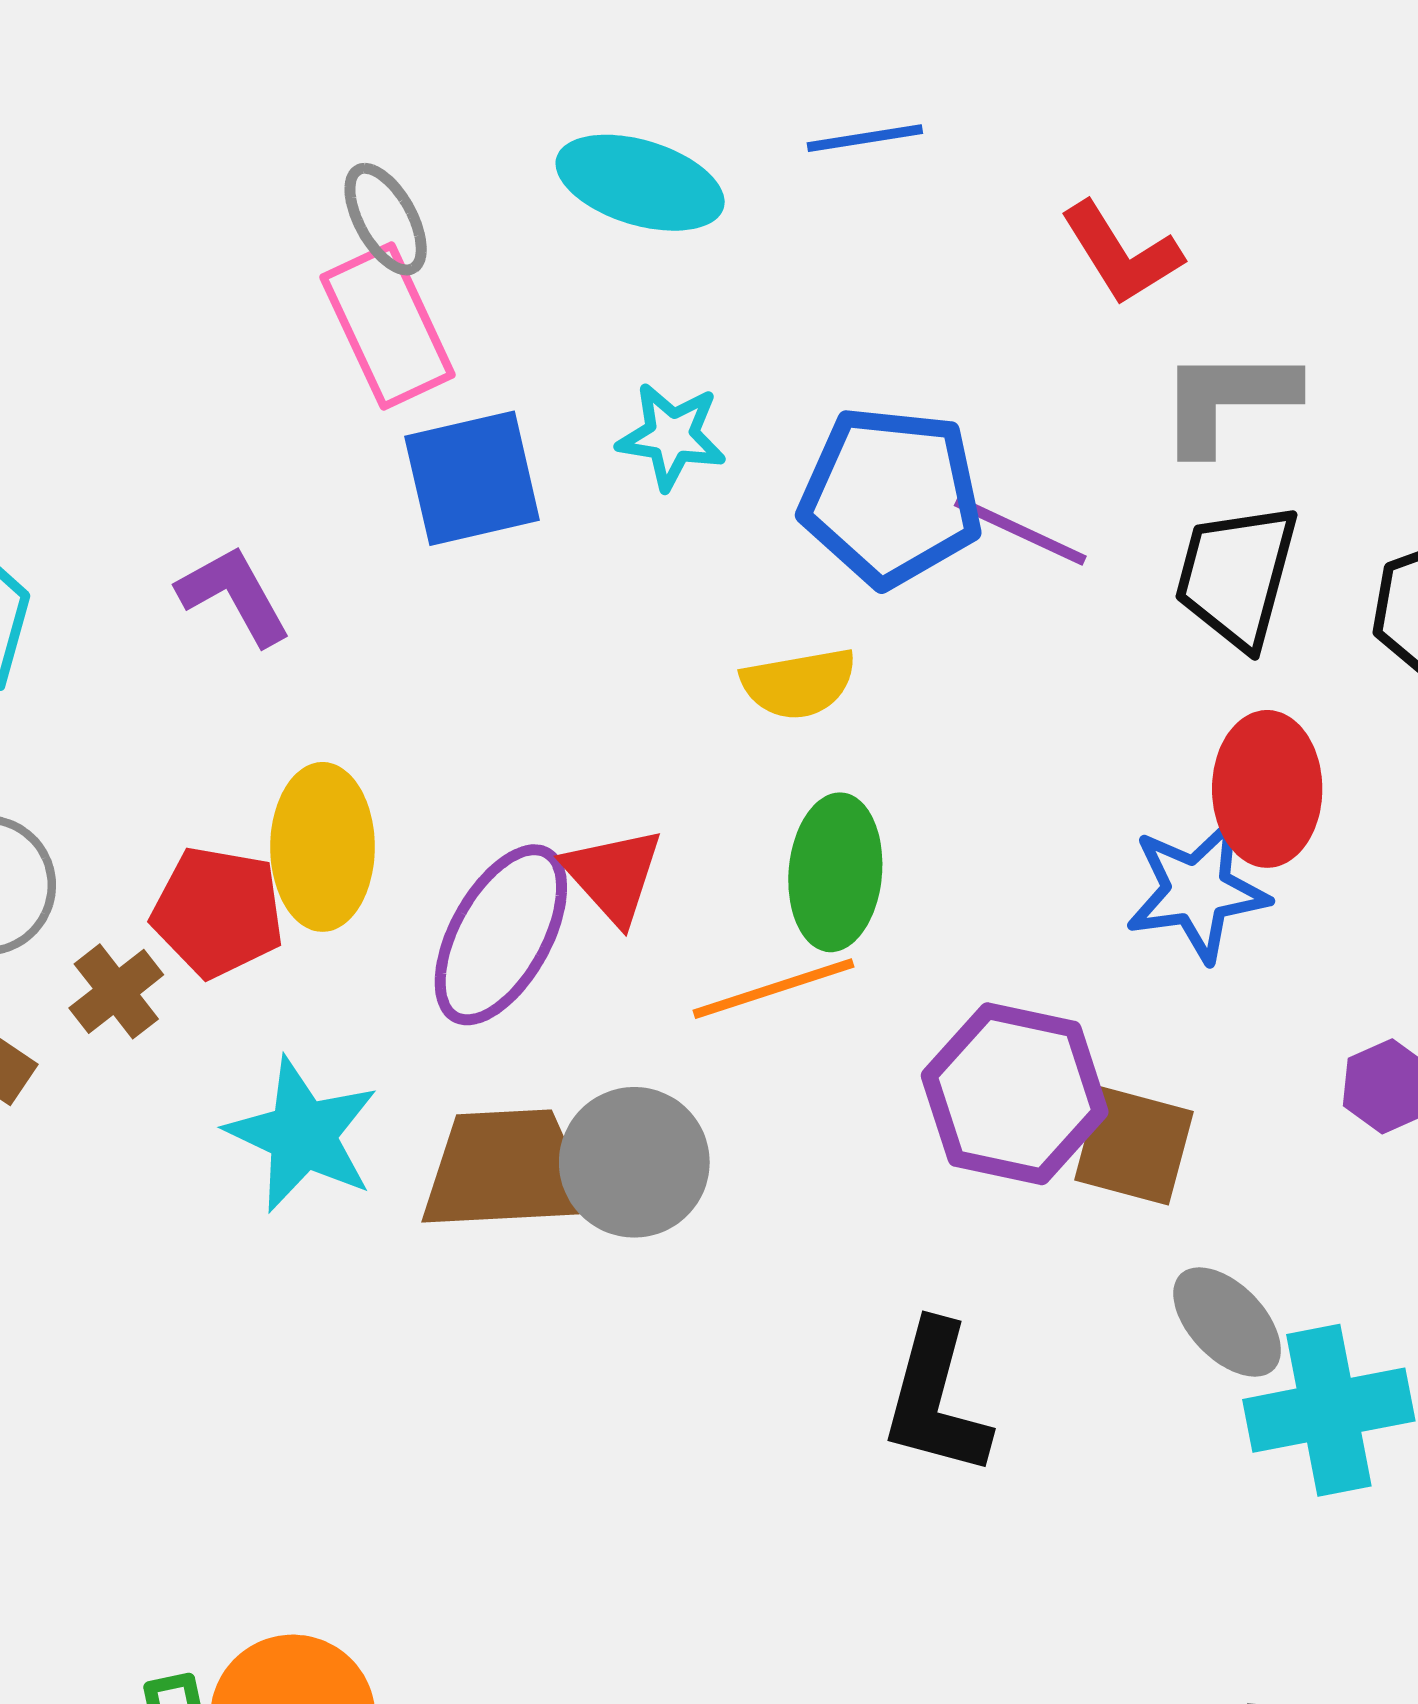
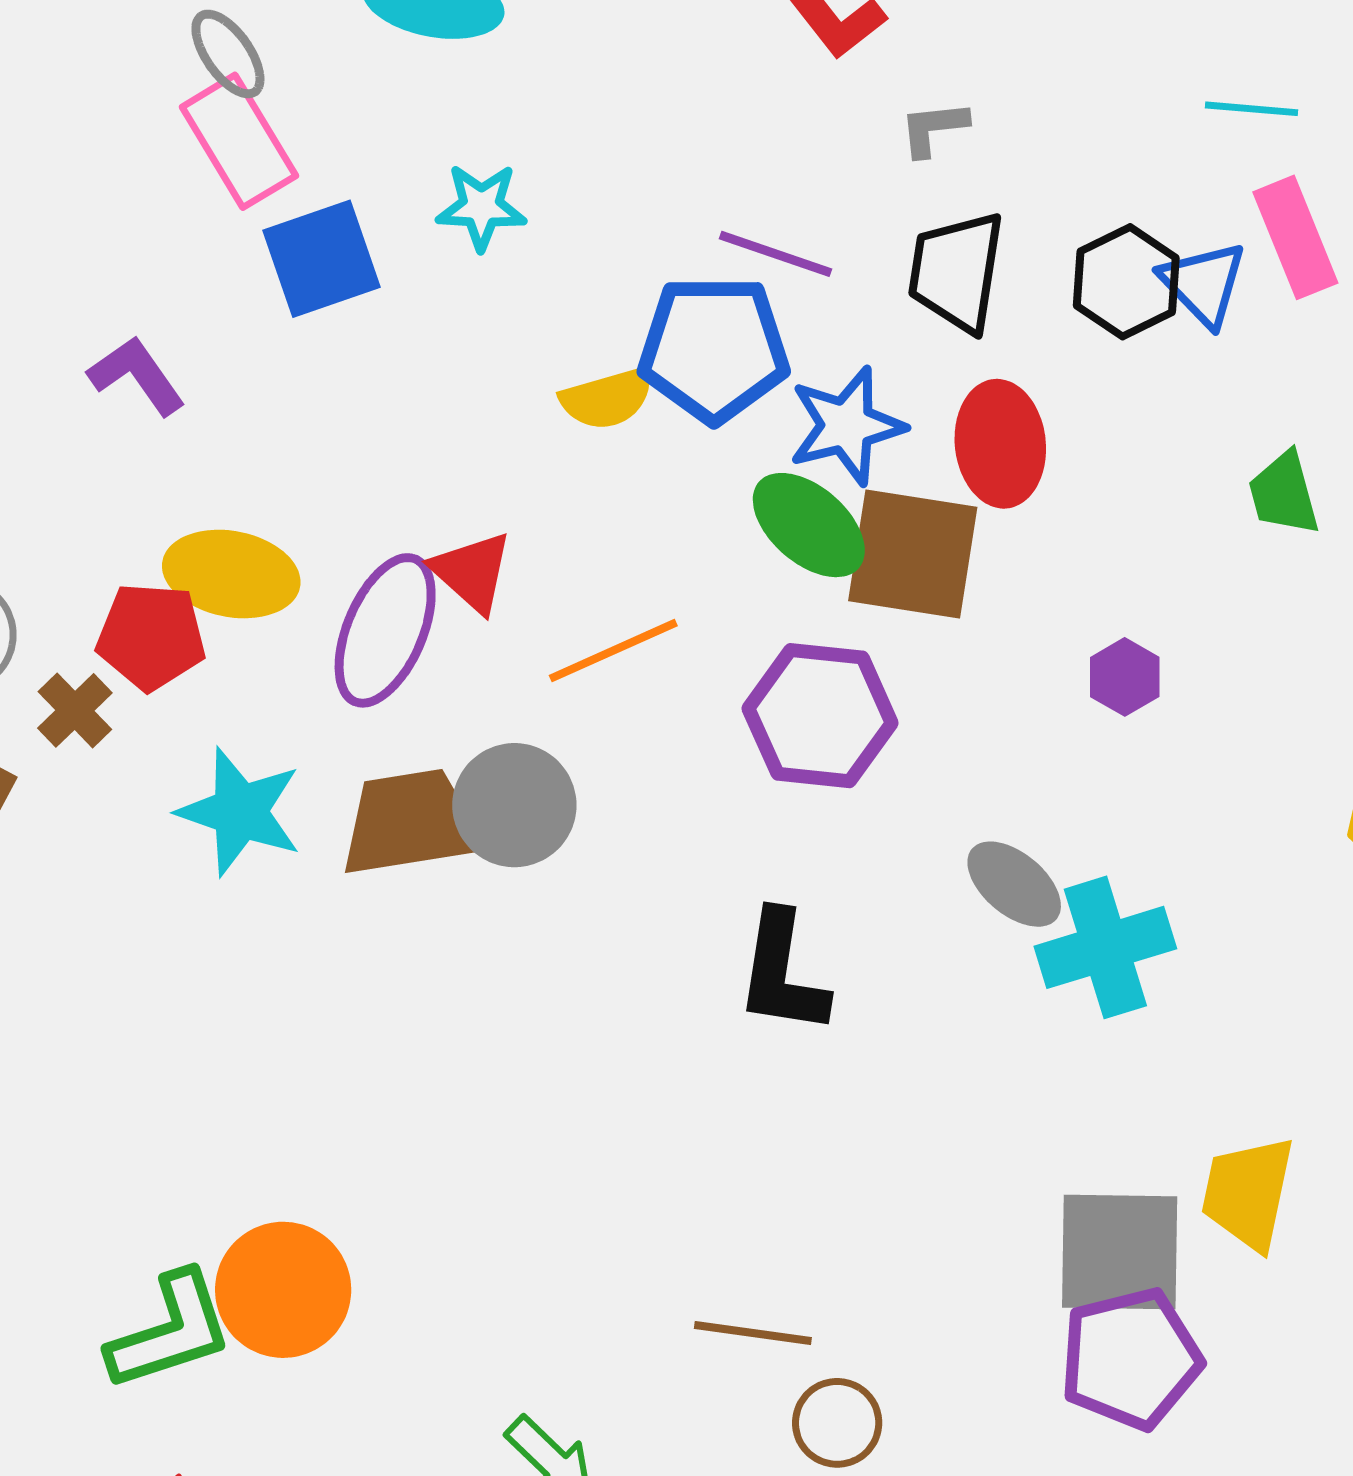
gray L-shape: (1227, 400) -> (934, 128), size x0.6
blue pentagon: (891, 496) -> (714, 349), moved
yellow ellipse: (323, 847) -> (231, 574), turned -73
green ellipse: (835, 872) -> (809, 525), moved, turned -48
blue star: (1197, 891) -> (847, 426), moved
brown square: (1134, 1146) -> (913, 554), moved, size x1.4

